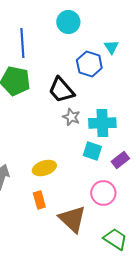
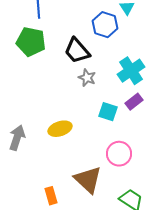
cyan cross: (102, 123) -> (131, 71), moved, turned -32
purple rectangle: (120, 160) -> (134, 102), moved
orange rectangle: (39, 200) -> (51, 196), moved

